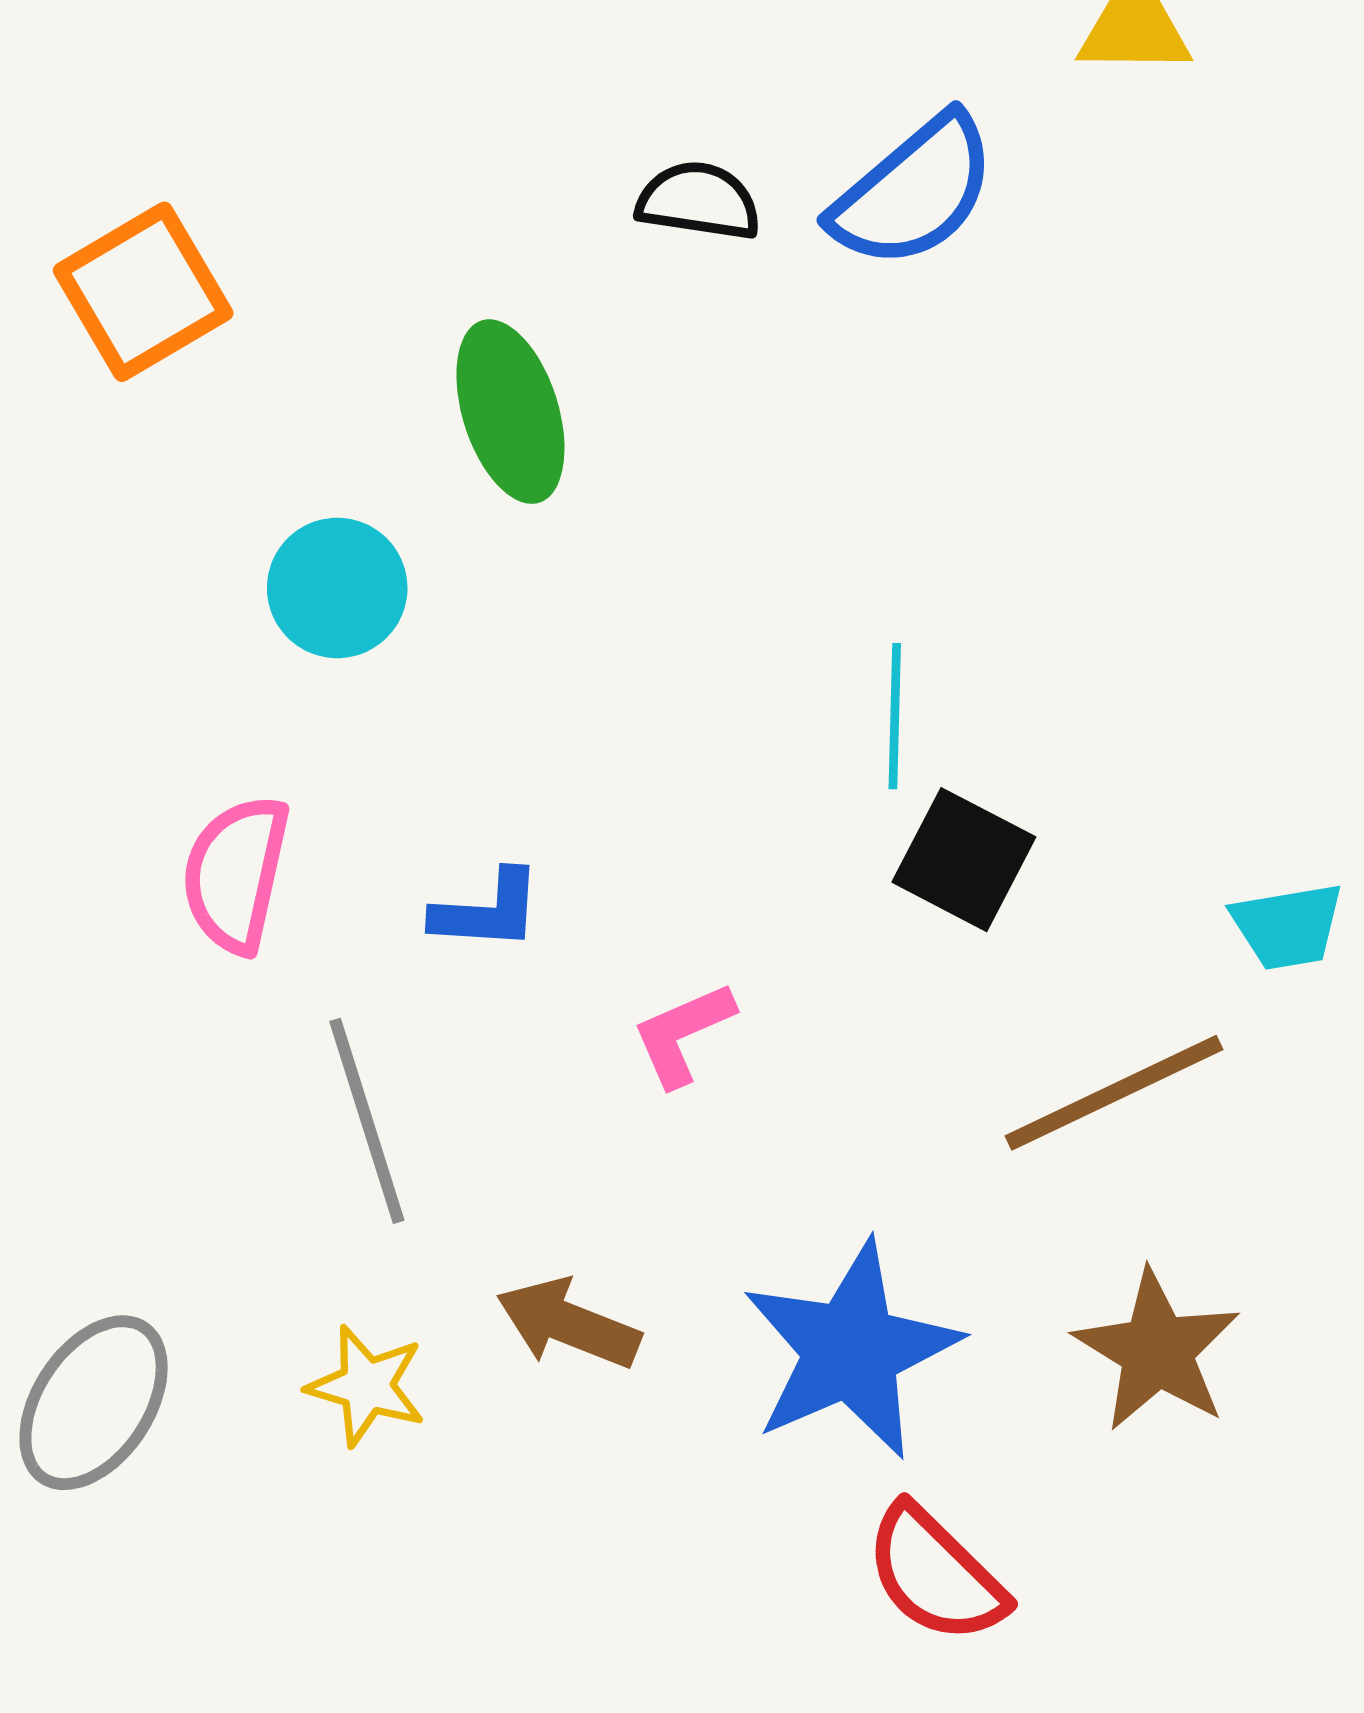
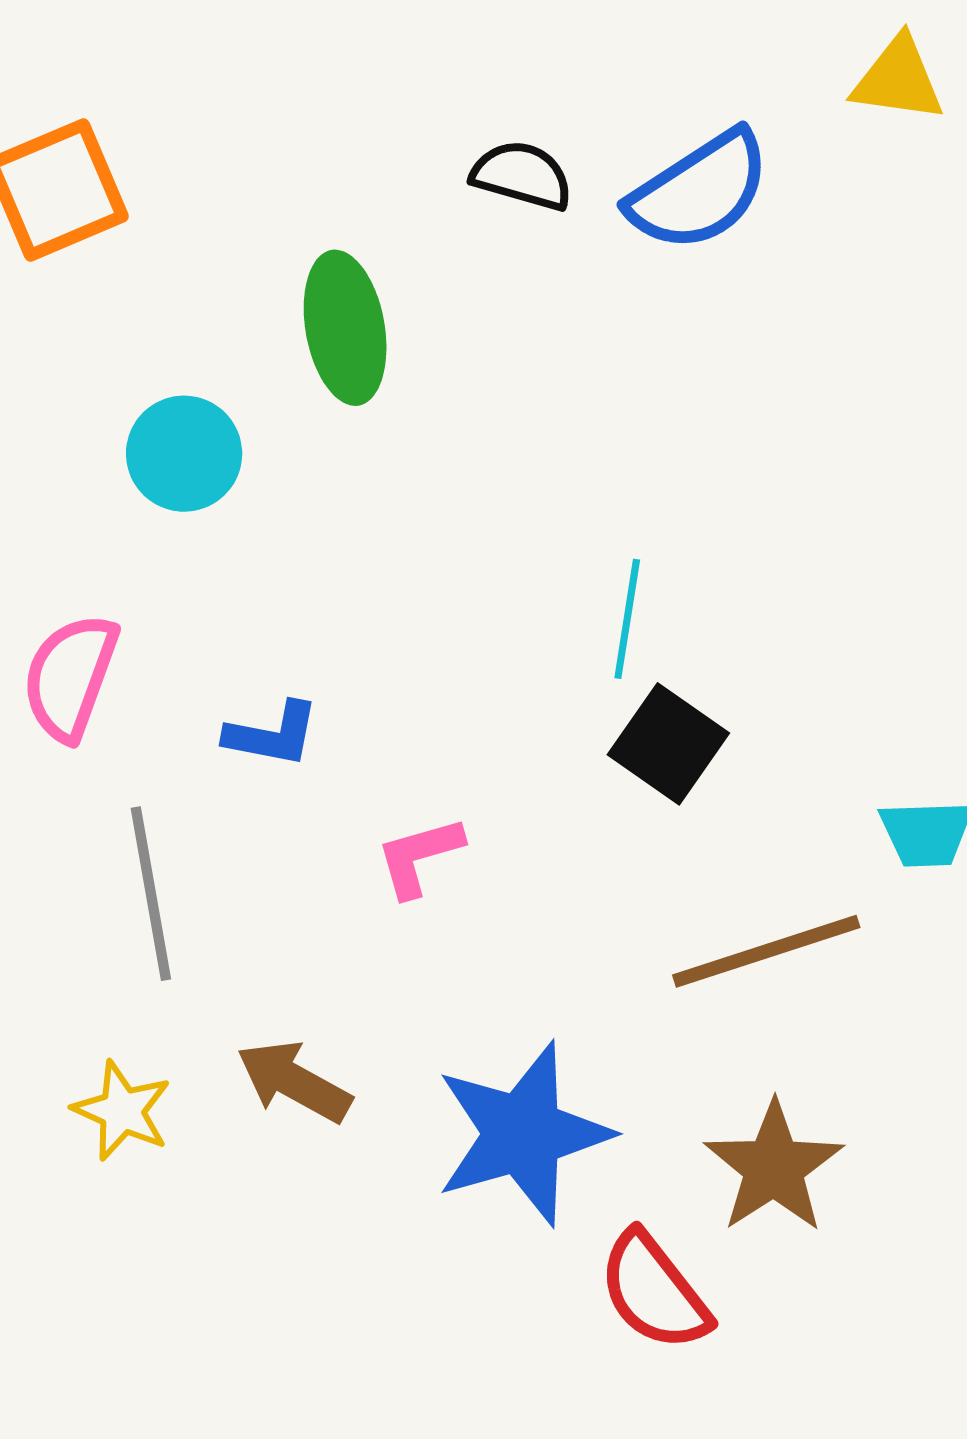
red semicircle: (935, 1574) -> (654, 1291), moved

